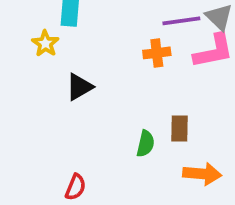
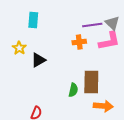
yellow star: (45, 43) -> (19, 48), moved
brown rectangle: (179, 129) -> (91, 82), size x1.6

